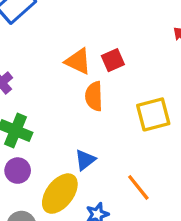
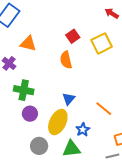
orange triangle: (78, 61) -> (28, 43), moved
yellow square: (153, 114) -> (102, 43), moved

